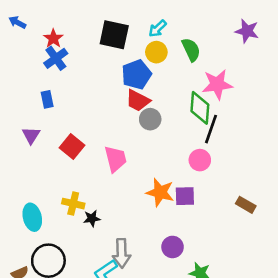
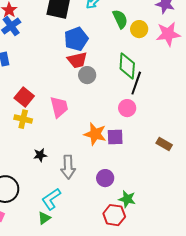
yellow circle: (156, 52) -> (139, 29), moved
pink star: (217, 84) -> (168, 34), moved
red trapezoid: (138, 101) -> (77, 60), turned -40
yellow cross: (73, 204) -> (23, 119), moved
gray arrow: (122, 253) -> (68, 167), moved

